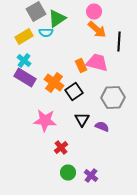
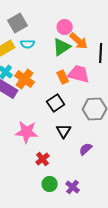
pink circle: (94, 12) -> (65, 27), moved
green triangle: (57, 18) -> (62, 47), moved
orange cross: (54, 82) -> (25, 79), moved
purple semicircle: (102, 126) -> (86, 149), moved, turned -64

